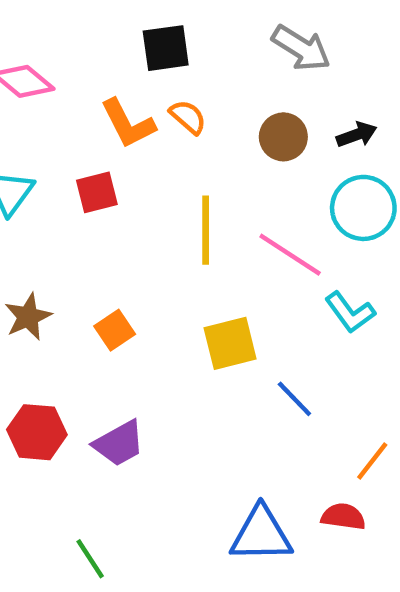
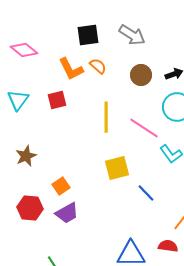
gray arrow: (301, 48) -> (132, 35), moved
orange square: (115, 330) -> (61, 186), moved

